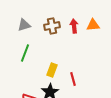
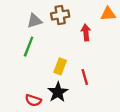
gray triangle: (24, 25) -> (34, 21), moved
red arrow: (74, 26) -> (86, 33), moved

